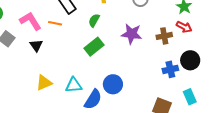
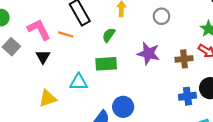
green rectangle: (94, 47) -> (106, 64), turned 30
cyan triangle: (74, 85) -> (79, 82), moved

